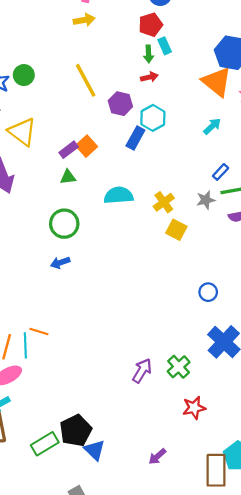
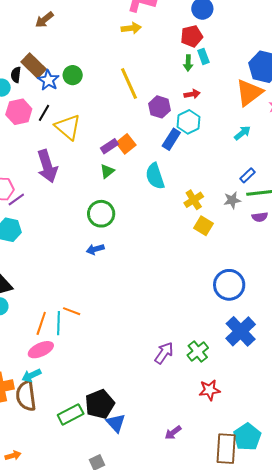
red arrow: (149, 77) -> (192, 94), moved
orange triangle: (217, 82) -> (249, 93), turned 40
green triangle: (68, 177) -> (107, 171), turned -35
cyan semicircle: (119, 195) -> (155, 176), moved, turned -108
blue circle: (208, 292) -> (229, 285), size x1.8

